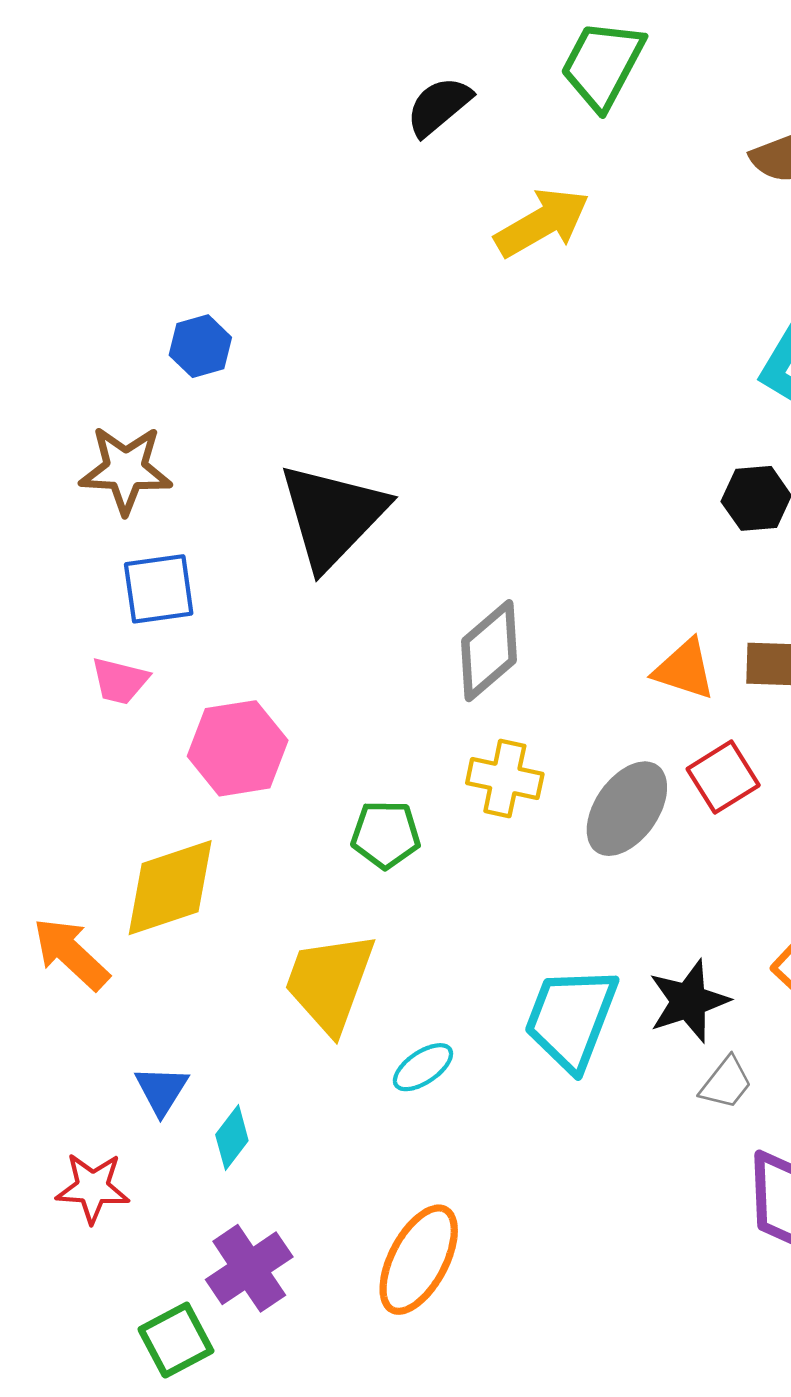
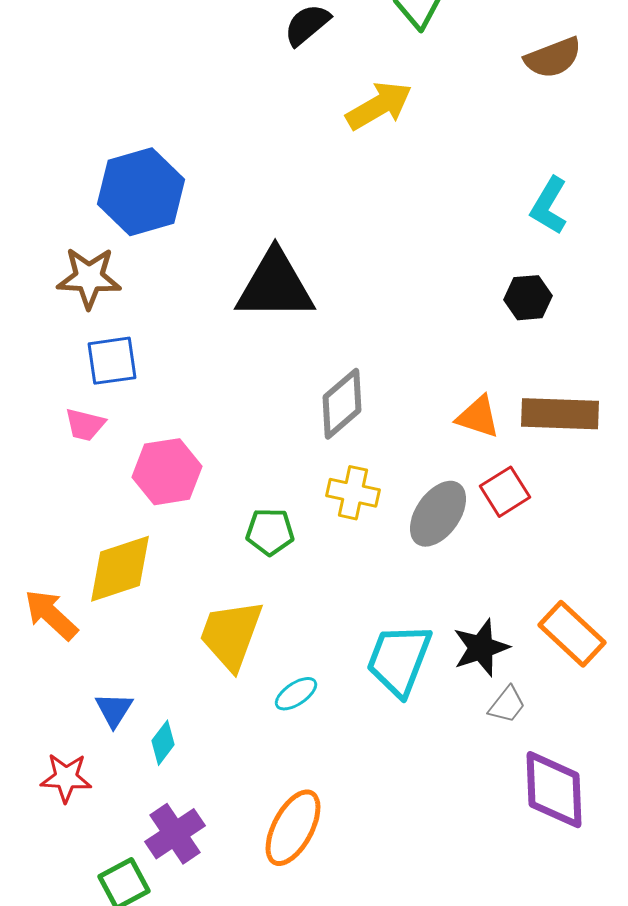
blue hexagon: (200, 346) -> (141, 192), size x2.0
black triangle: (332, 516) -> (275, 286), moved, turned 46

